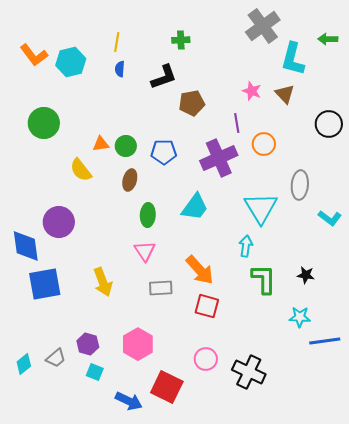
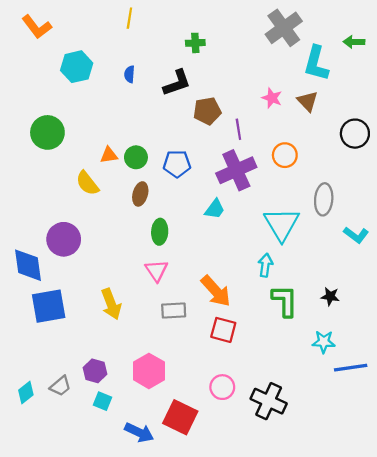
yellow line: (117, 42) -> (129, 18), moved
orange L-shape: (34, 55) -> (37, 27), moved
purple line: (237, 123) -> (238, 129), moved
cyan trapezoid: (195, 207) -> (215, 209), moved, size x0.7

